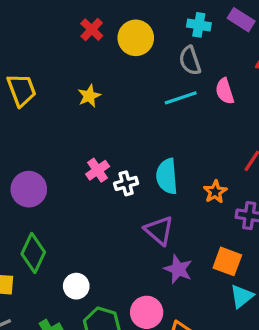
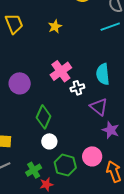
pink cross: (98, 170) -> (61, 71), size x1.5
white cross: (126, 183) -> (77, 88), moved
green diamond: (33, 253) -> (44, 117), moved

